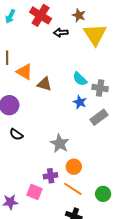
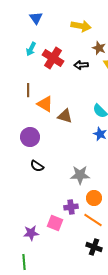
red cross: (41, 15) -> (53, 58), moved
gray star: (60, 143) -> (80, 175), turned -30

